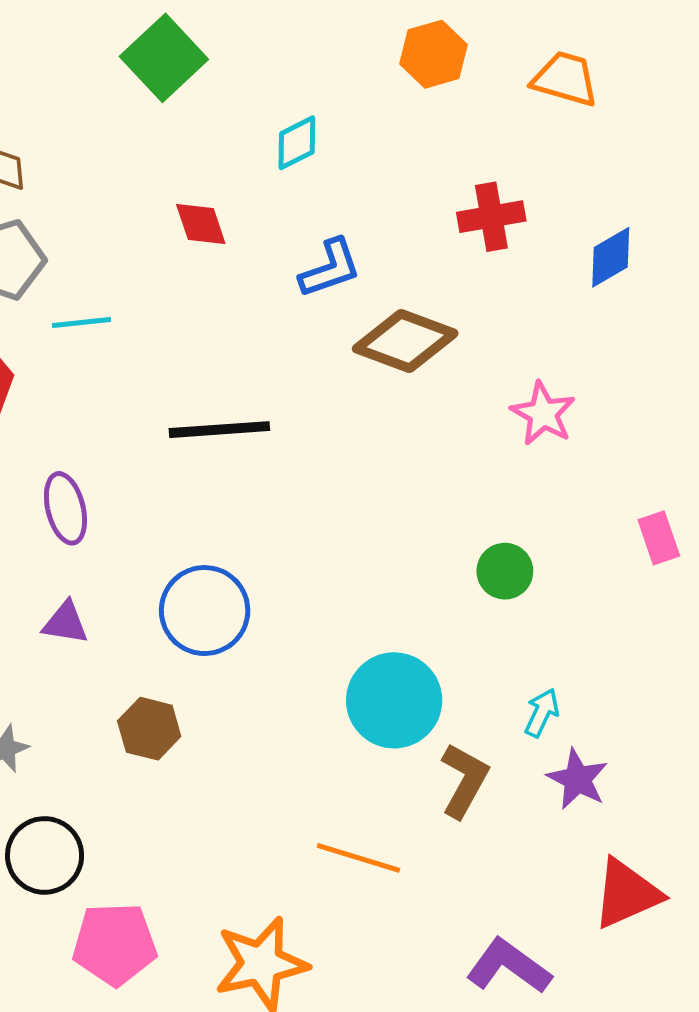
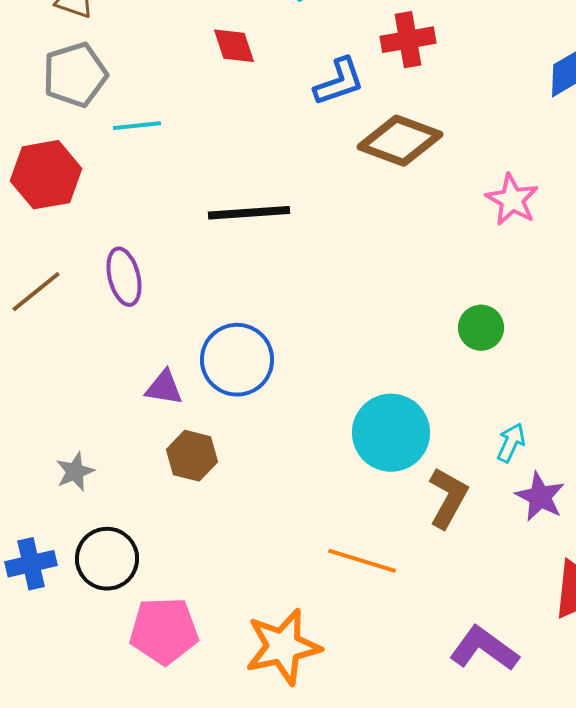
red cross: (491, 217) -> (408, 40), moved
purple triangle: (65, 623) -> (164, 388), moved

